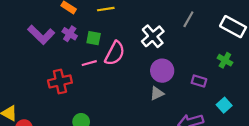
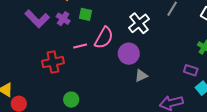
green square: (94, 38) -> (86, 14), moved
purple circle: (162, 71) -> (129, 54), moved
purple rectangle: (199, 81) -> (191, 70), moved

